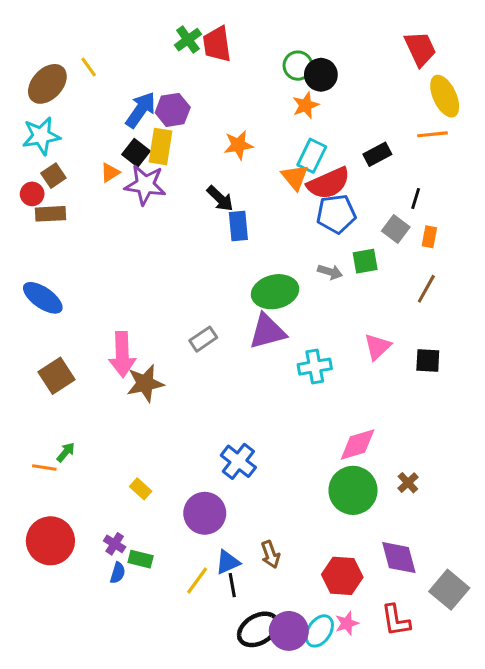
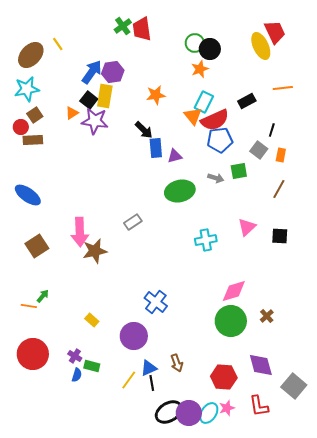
yellow ellipse: (445, 96) -> (261, 46), moved
purple triangle: (267, 331) -> (175, 156), moved, size x0.6

